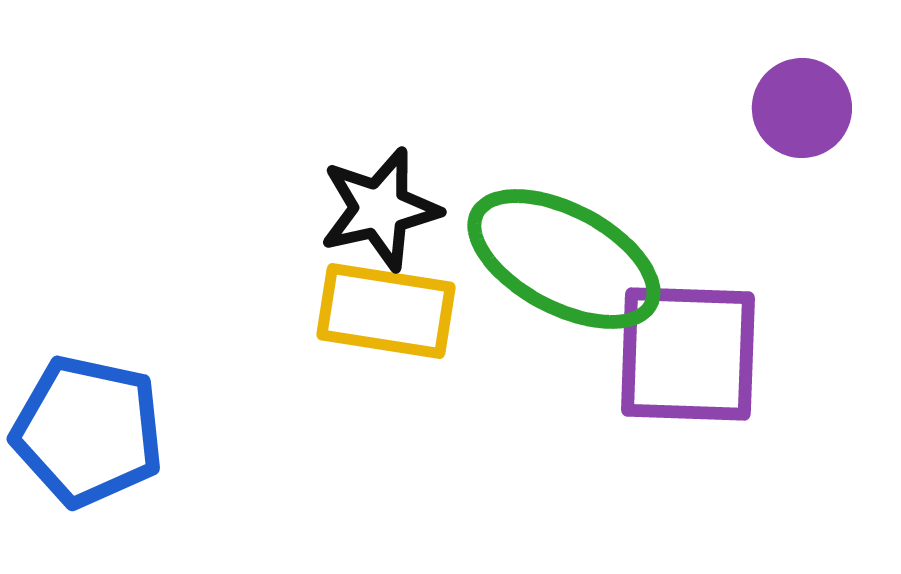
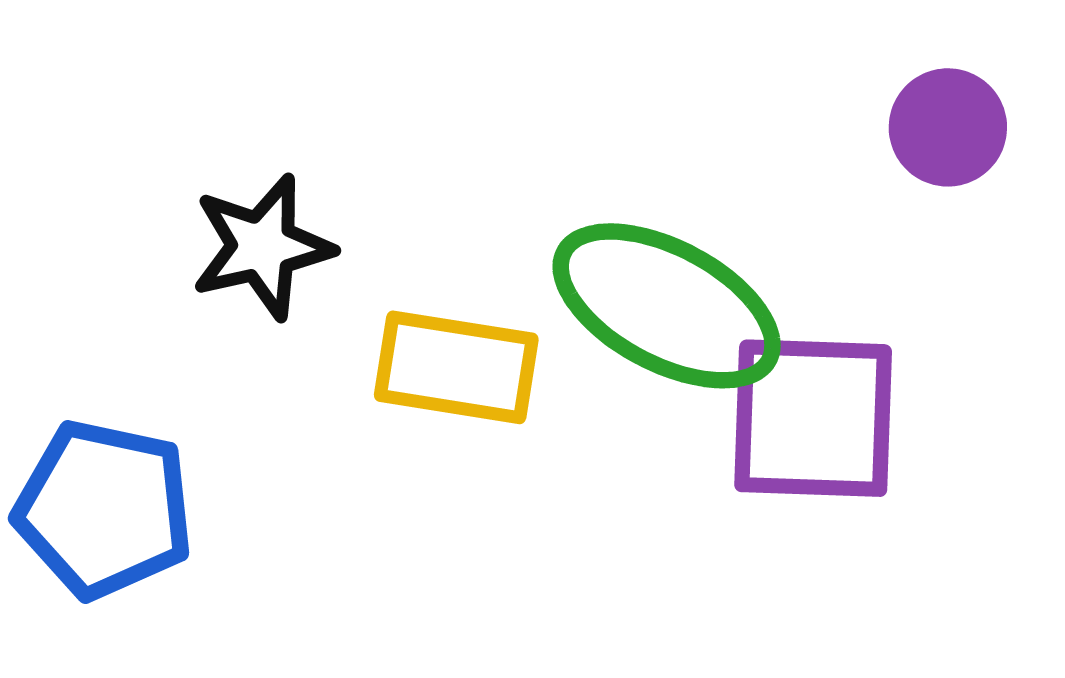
black star: (380, 209) -> (262, 247), moved

